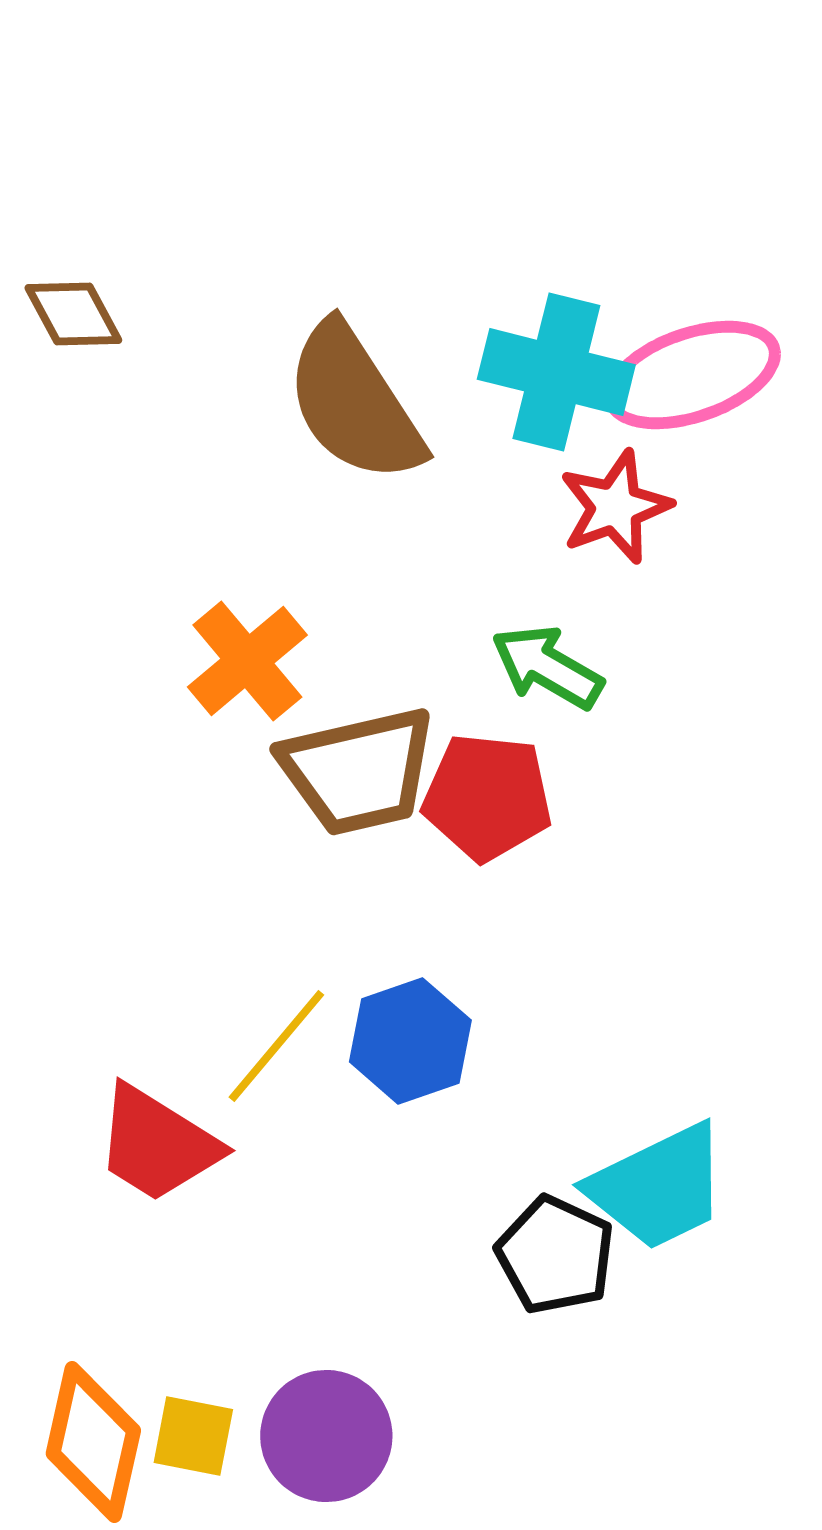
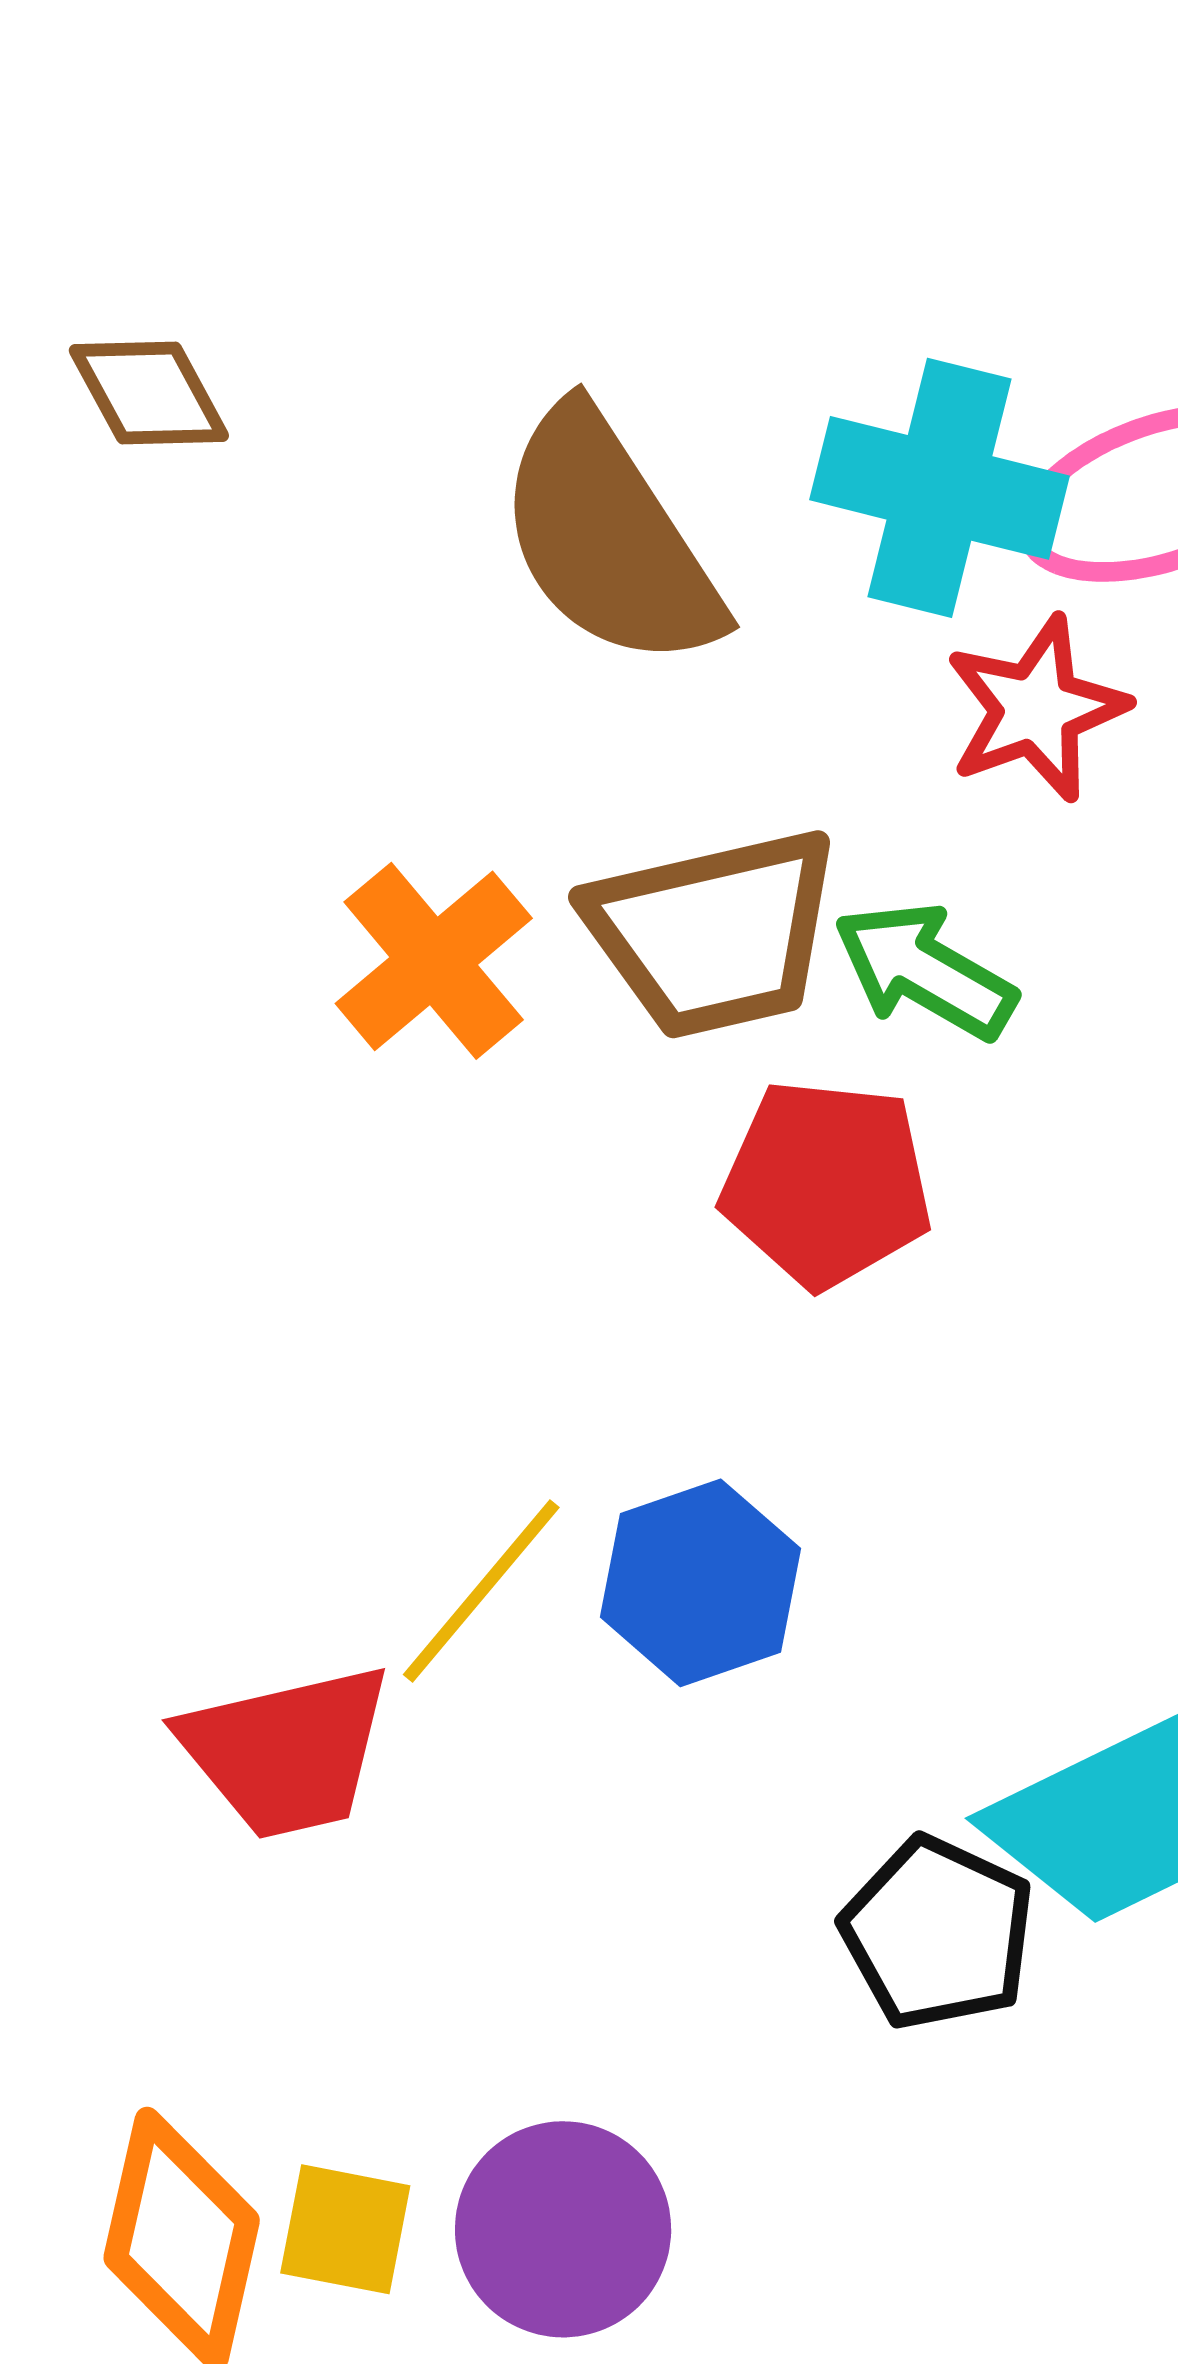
brown trapezoid: (358, 771) -> (714, 933), moved
red trapezoid: (157, 1144) -> (286, 1751), turned -45

